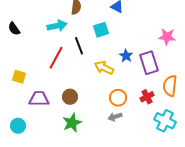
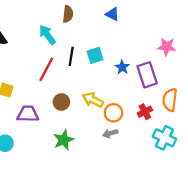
cyan arrow: (57, 26) -> (47, 35), turned -114
cyan square: (101, 30) -> (95, 55), moved
black line: (79, 46) -> (71, 56), turned 30
yellow arrow: (104, 68) -> (93, 100), moved
brown circle: (70, 97) -> (61, 102), moved

